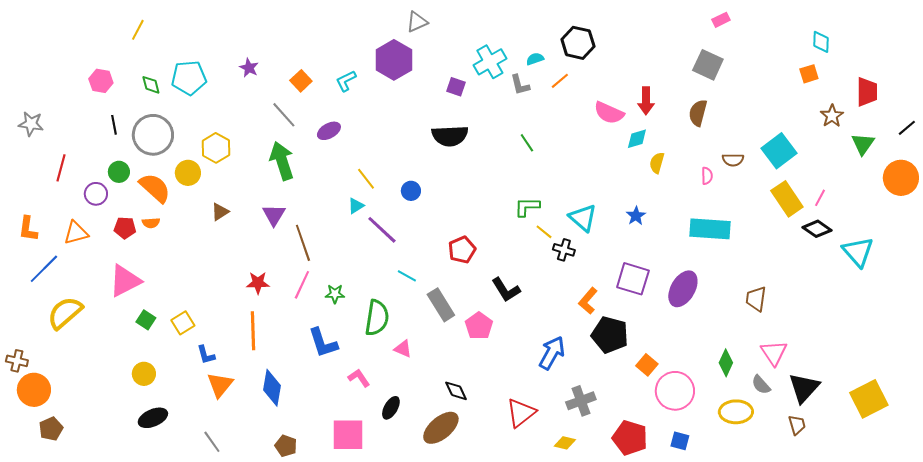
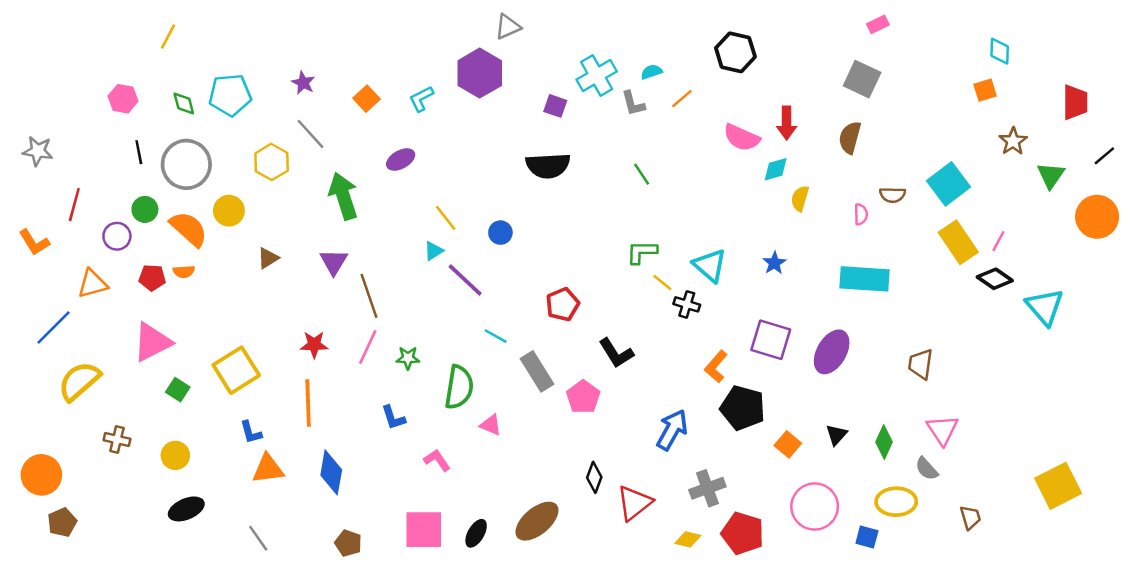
black hexagon: (578, 43) -> (735, 52), moved
red trapezoid: (867, 92) -> (1075, 102), moved
gray line: (284, 115) -> (310, 134), moved
yellow hexagon: (216, 148) -> (272, 162), moved
orange L-shape: (28, 229) -> (34, 242), moved, turned -40
yellow square: (183, 323) -> (236, 370), moved, size x1.6
blue L-shape: (323, 343) -> (393, 418), size x0.7
brown cross: (17, 361) -> (117, 440), moved
orange triangle: (220, 385) -> (268, 469), turned 44
black triangle: (804, 388) -> (836, 435), moved, size x0.6
black diamond: (456, 391) -> (594, 477), moved, turned 45
pink circle: (675, 391) -> (815, 507), moved
black ellipse: (391, 408) -> (476, 533), moved
red pentagon: (630, 438) -> (743, 533), moved
blue square: (680, 441) -> (867, 537), moved

